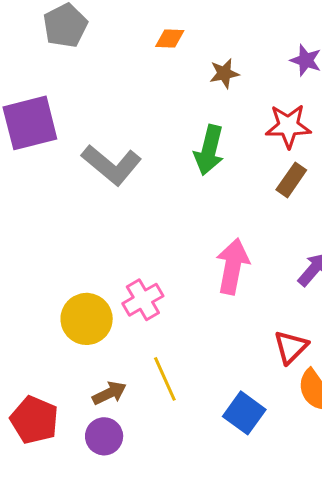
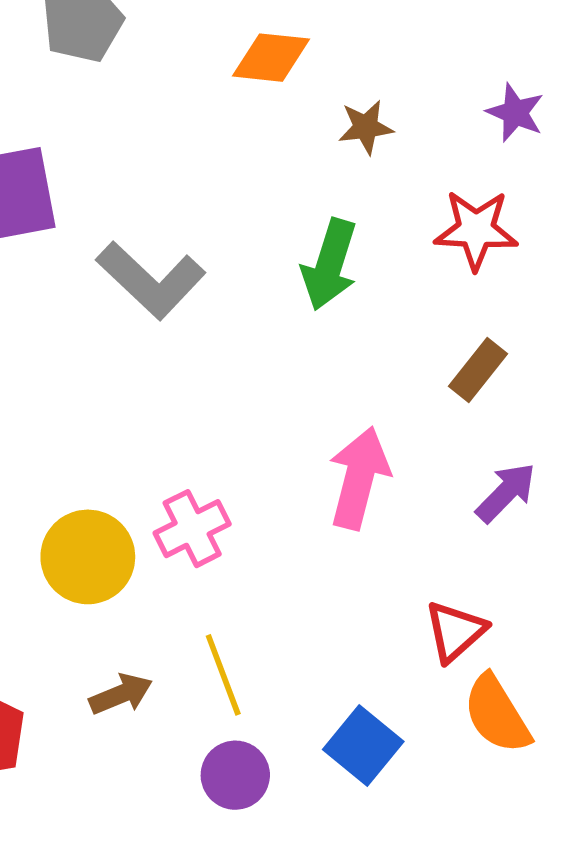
orange diamond: (170, 39) -> (271, 58), size x1.4
brown rectangle: (291, 180) -> (478, 370), moved
purple circle: (104, 436) -> (235, 775), moved

